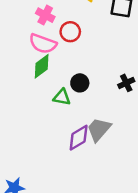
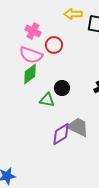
gray trapezoid: (99, 129) -> (78, 127), turned 75

